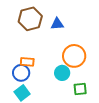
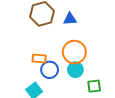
orange circle: (74, 56) -> (74, 52), moved
blue circle: (21, 73) -> (50, 70), moved

